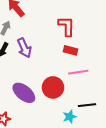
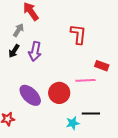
purple arrow: (24, 48) -> (35, 51), turned 30
red rectangle: (70, 50) -> (102, 66), moved

